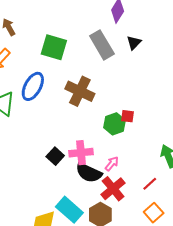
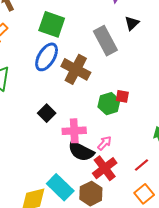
gray rectangle: (102, 45) -> (105, 41), moved
blue ellipse: (33, 86) -> (47, 57), moved
black square: (55, 156) -> (47, 113), moved

